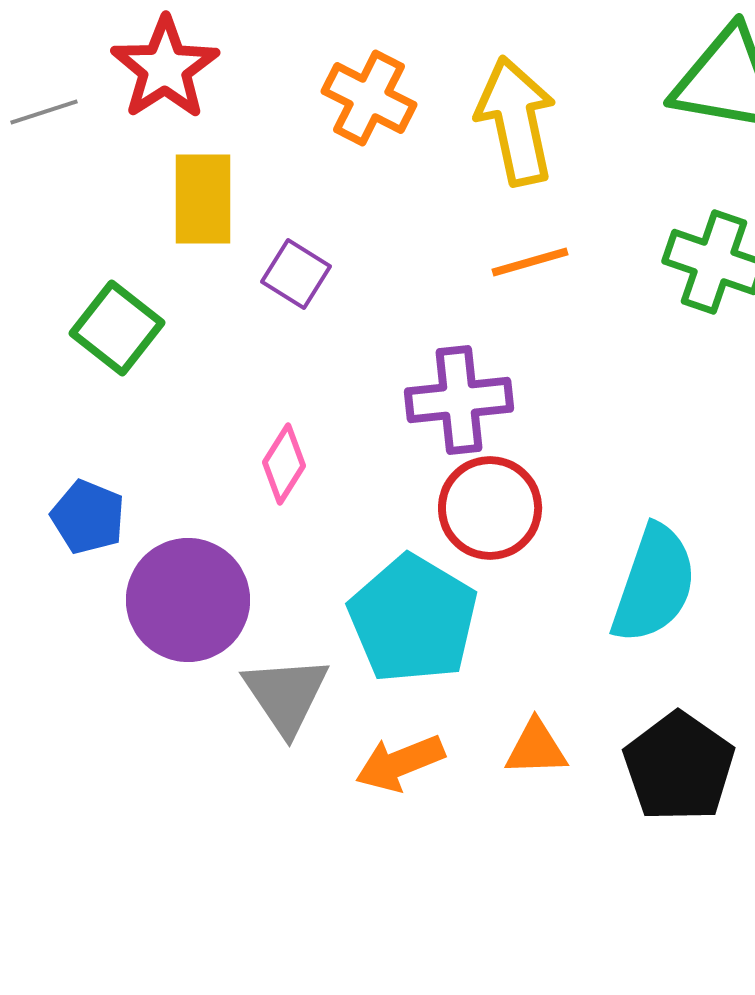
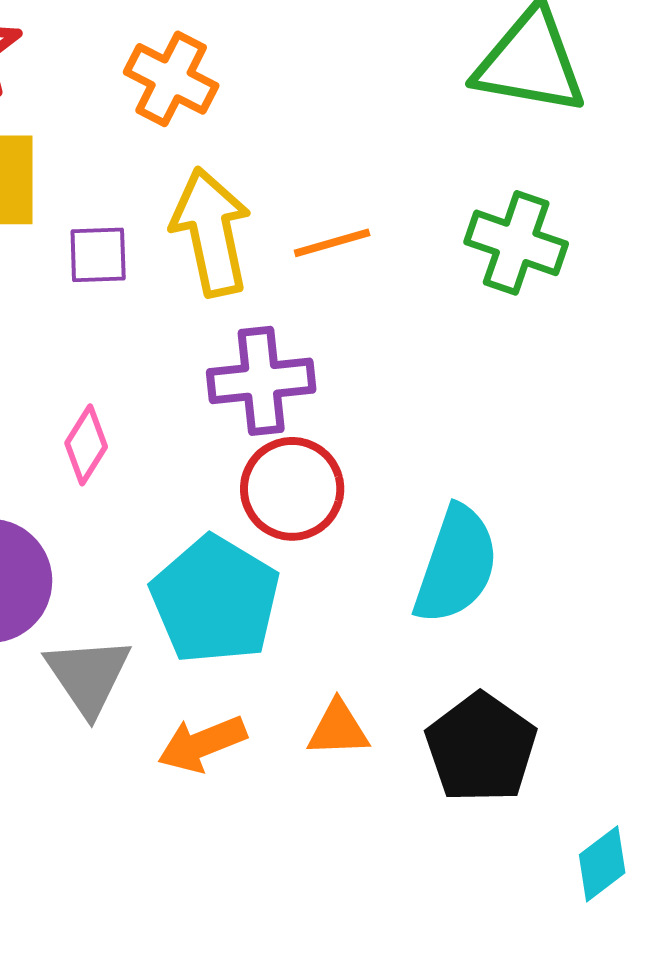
yellow arrow: (516, 121) -> (211, 232), moved
purple square: (296, 274) -> (98, 255), turned -34

